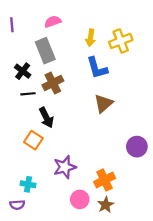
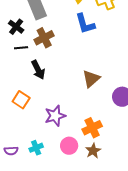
brown triangle: (103, 103) -> (91, 79), moved
orange square: (33, 140) -> (21, 100), moved
cyan cross: (28, 184) -> (36, 148), moved, turned -32

